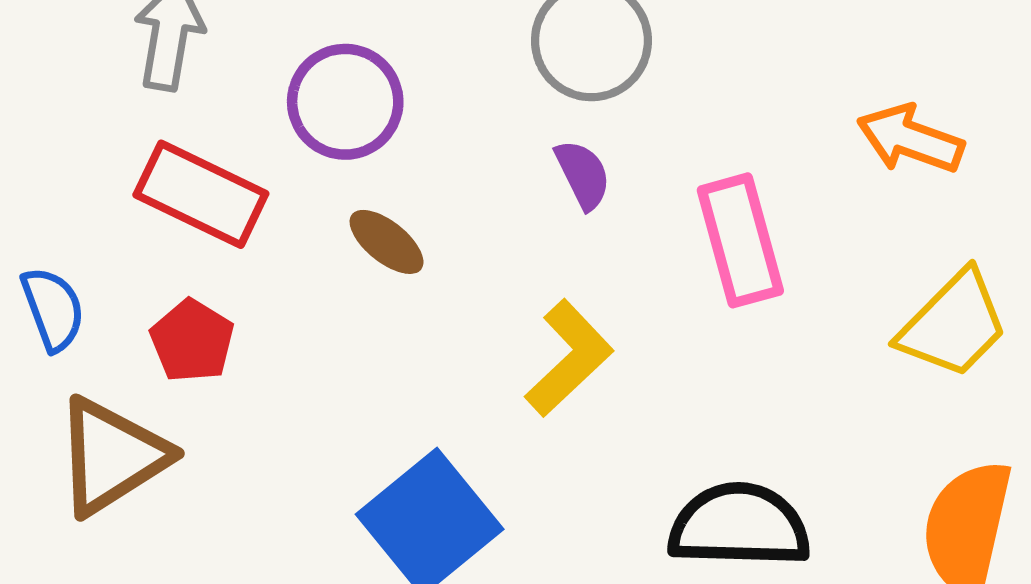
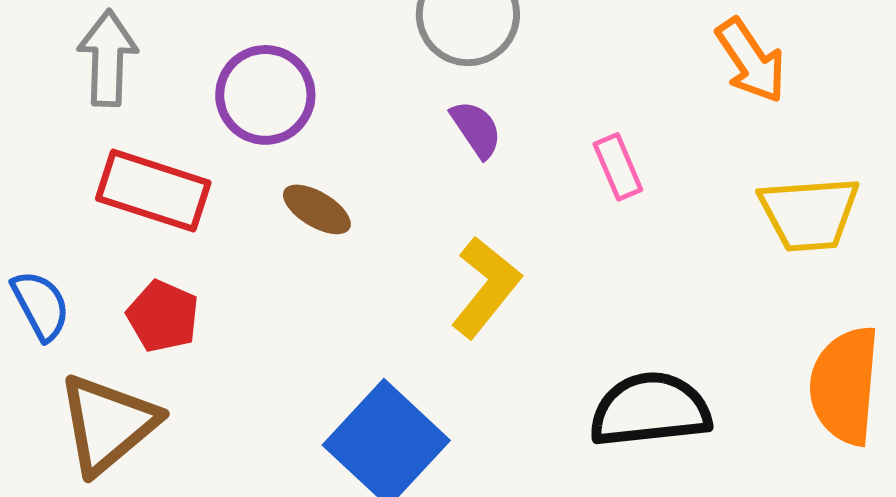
orange arrow: (910, 139) -> (751, 61), turned -136
pink rectangle: (740, 240) -> (618, 167), size x0.6
yellow trapezoid: (953, 324) -> (809, 214), turned 49

